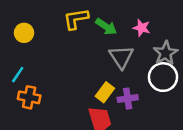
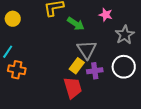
green arrow: (106, 27) -> (76, 24), moved
gray triangle: (121, 57) -> (87, 50), moved
white circle: (163, 77) -> (124, 67), moved

